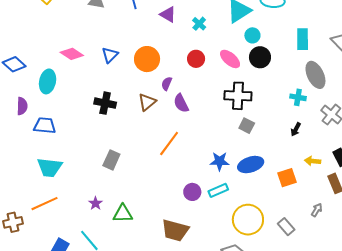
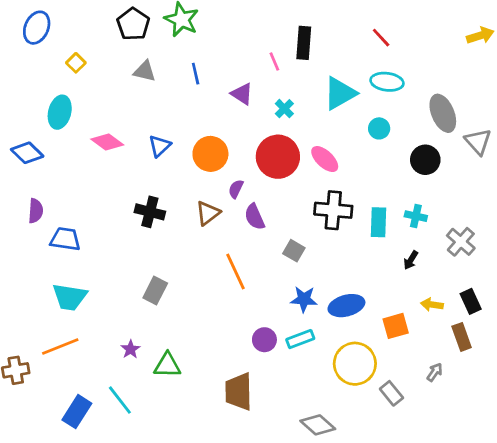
cyan circle: (252, 35) -> (379, 128), moved
cyan rectangle: (303, 39) -> (379, 222), moved
black circle: (260, 57) -> (425, 160), moved
red circle: (196, 59) -> (278, 157), size x1.8
gray ellipse: (315, 75) -> (443, 113), moved
cyan ellipse: (48, 81) -> (60, 112), moved
gray square: (247, 126) -> (294, 251), moved
orange line: (169, 144) -> (236, 272), turned -64
yellow circle: (248, 220) -> (355, 364), moved
brown trapezoid: (175, 230) -> (239, 392), turned 72

